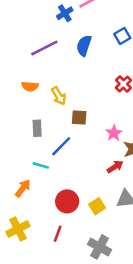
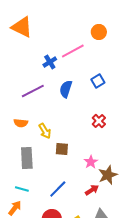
gray rectangle: (37, 128) -> (27, 158), size x1.5
blue line: (61, 146) -> (58, 189), moved
cyan line: (41, 165) -> (22, 189), moved

